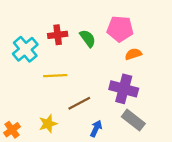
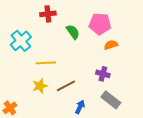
red cross: (58, 35) -> (48, 14), moved
purple cross: (124, 89) -> (103, 74), size x0.6
yellow star: (48, 124) -> (40, 86), moved

